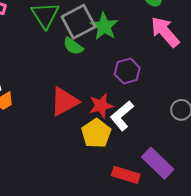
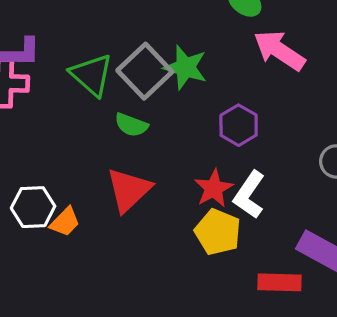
green semicircle: (73, 46) -> (131, 125), moved
red triangle: (64, 102) -> (129, 190), moved

